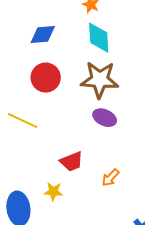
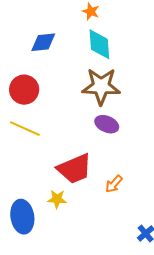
red circle: (46, 78) -> (24, 90), moved
red trapezoid: (72, 162) -> (75, 169), size x1.5

